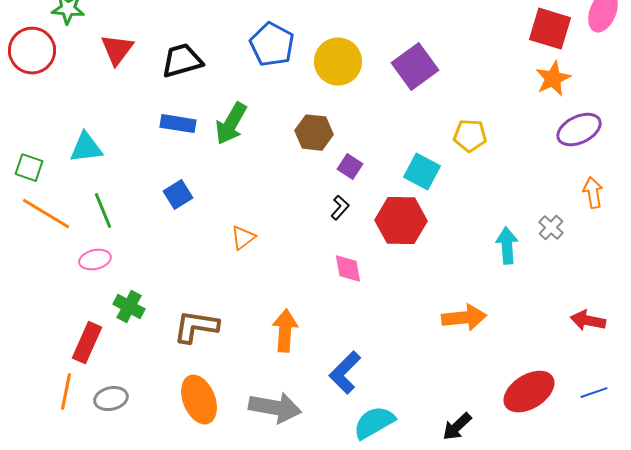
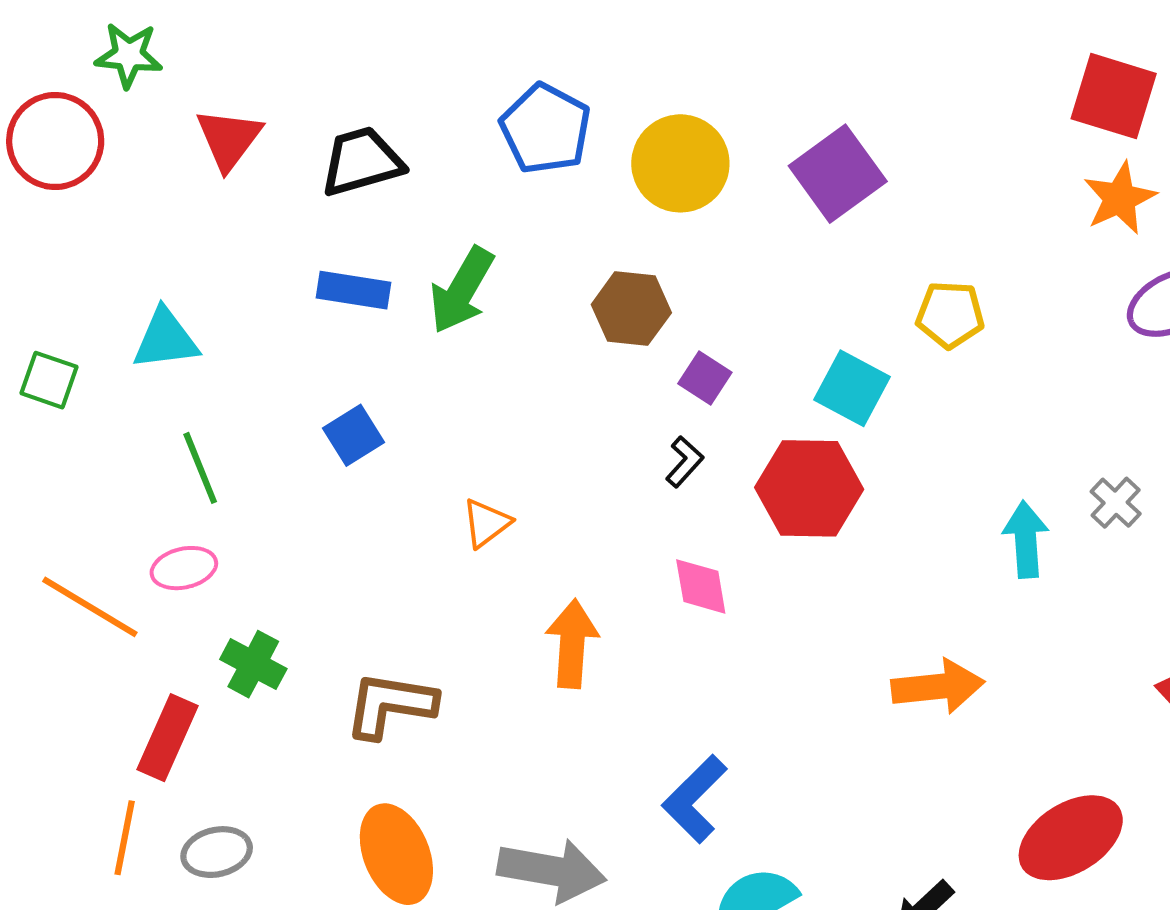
orange line: (46, 214) -> (90, 607), moved
orange arrow: (285, 331) -> (572, 644), moved

